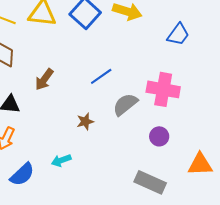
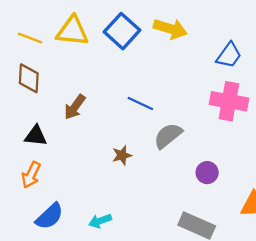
blue line: (101, 76) -> (140, 104), turned 60
pink cross: (163, 89) -> (229, 101), moved
cyan arrow: (61, 160) -> (100, 221), moved

